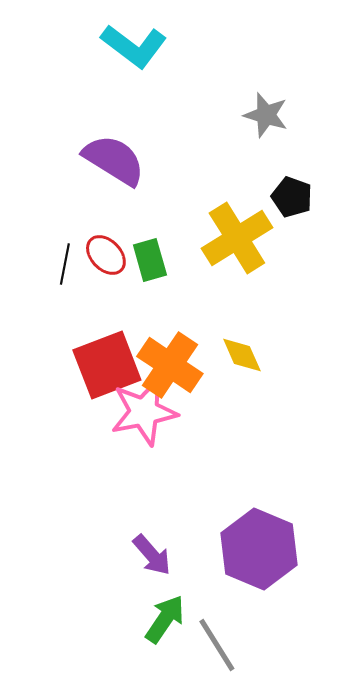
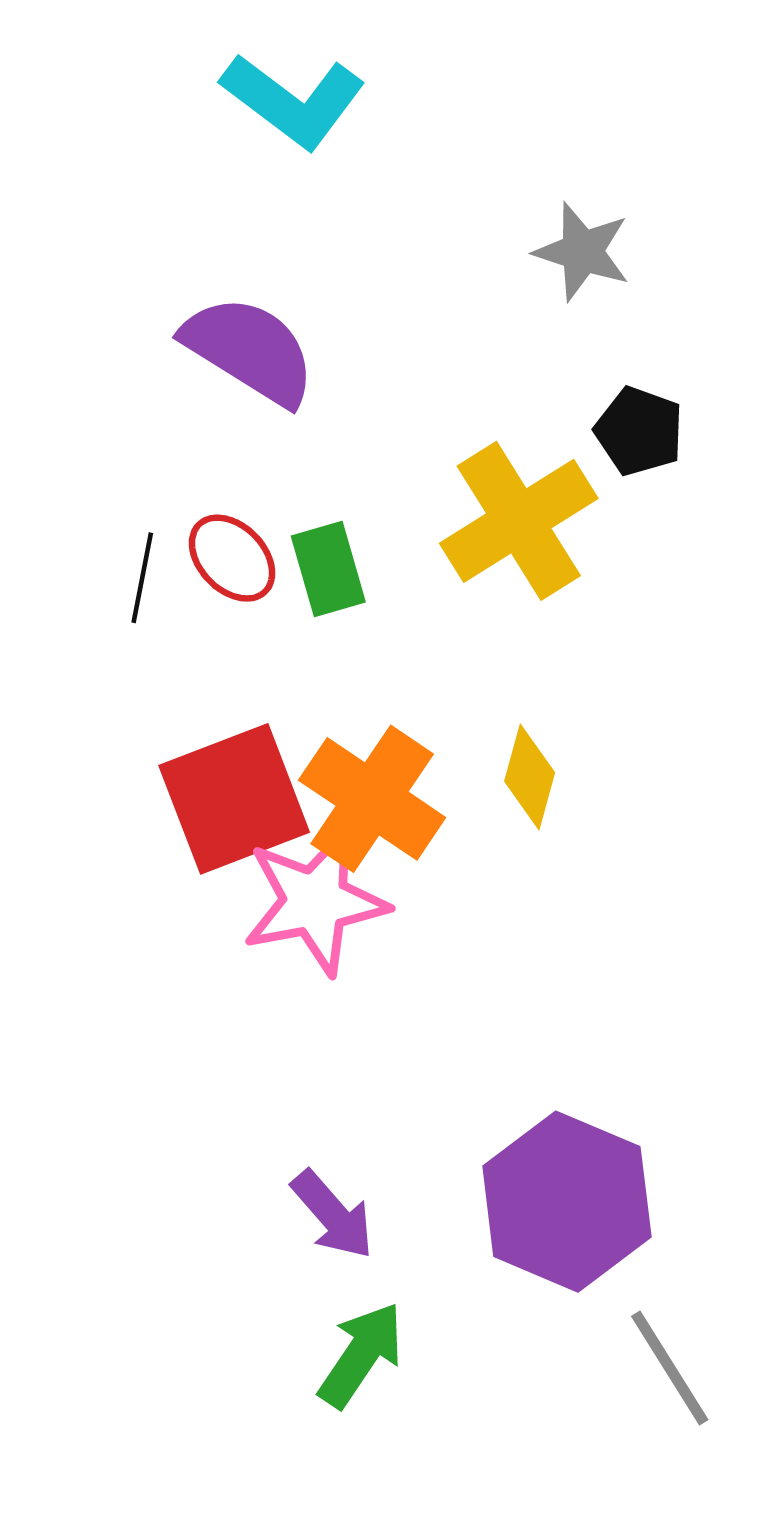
yellow diamond: (242, 355) -> (530, 777), turned 39
gray line: (217, 645) -> (670, 1368), moved

